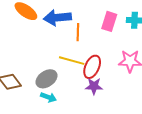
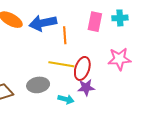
gray ellipse: (47, 79) -> (38, 85), turned 30
cyan arrow: (48, 97) -> (66, 99), moved

